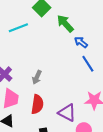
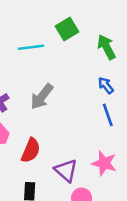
green arrow: (65, 24) -> (106, 47), moved
gray arrow: (37, 77) -> (42, 97), moved, size x1.5

